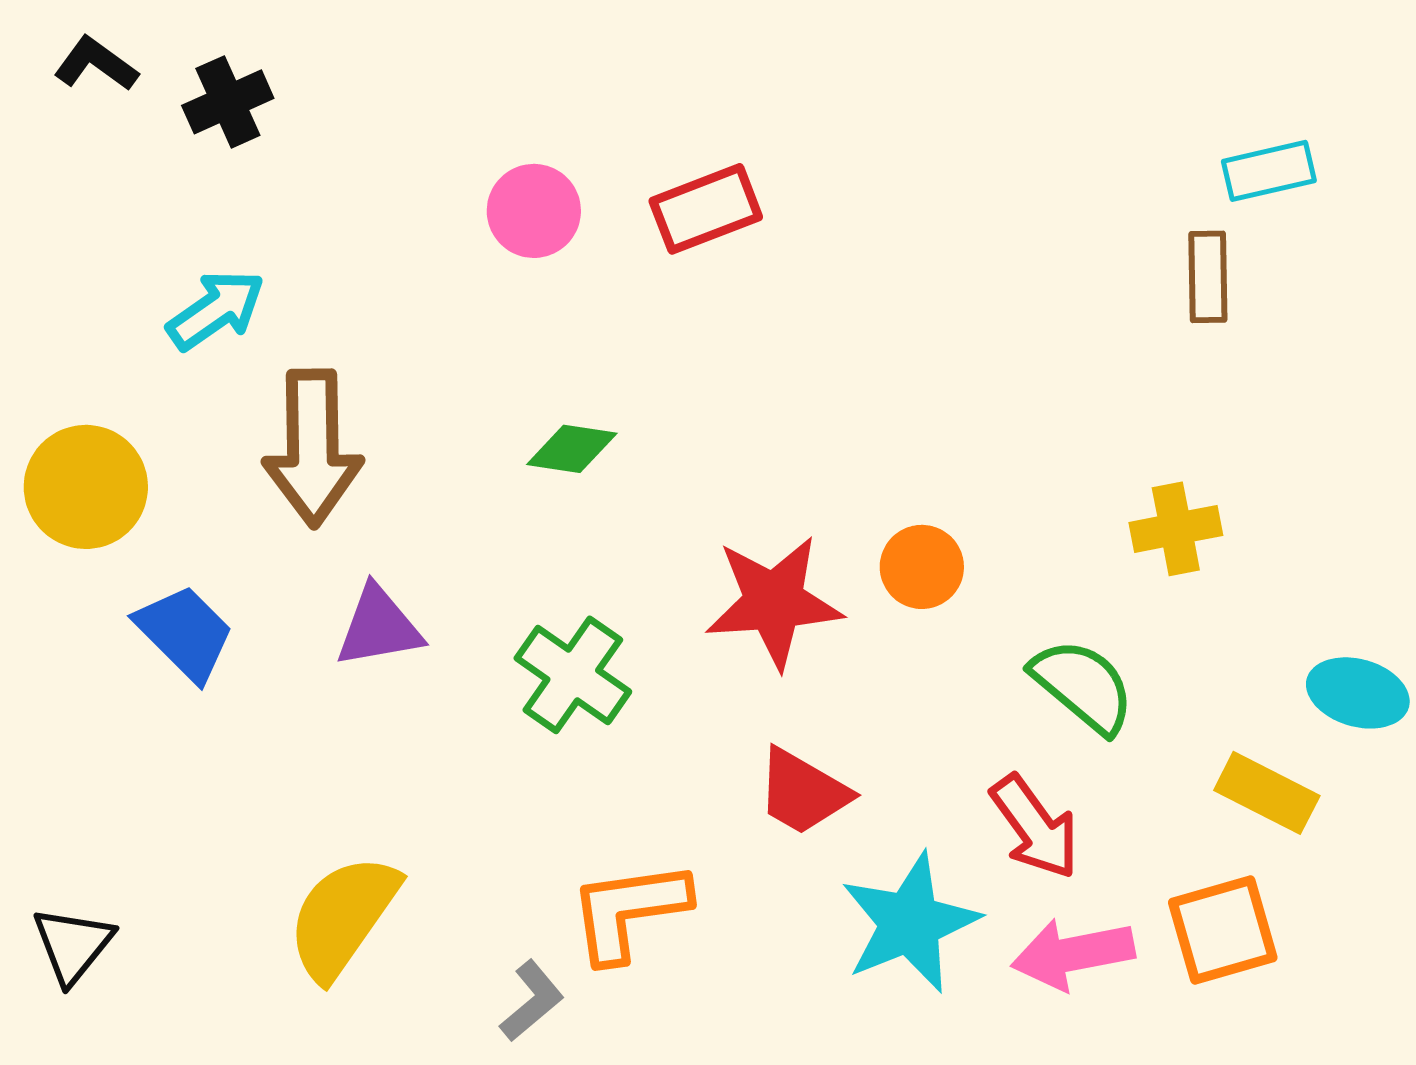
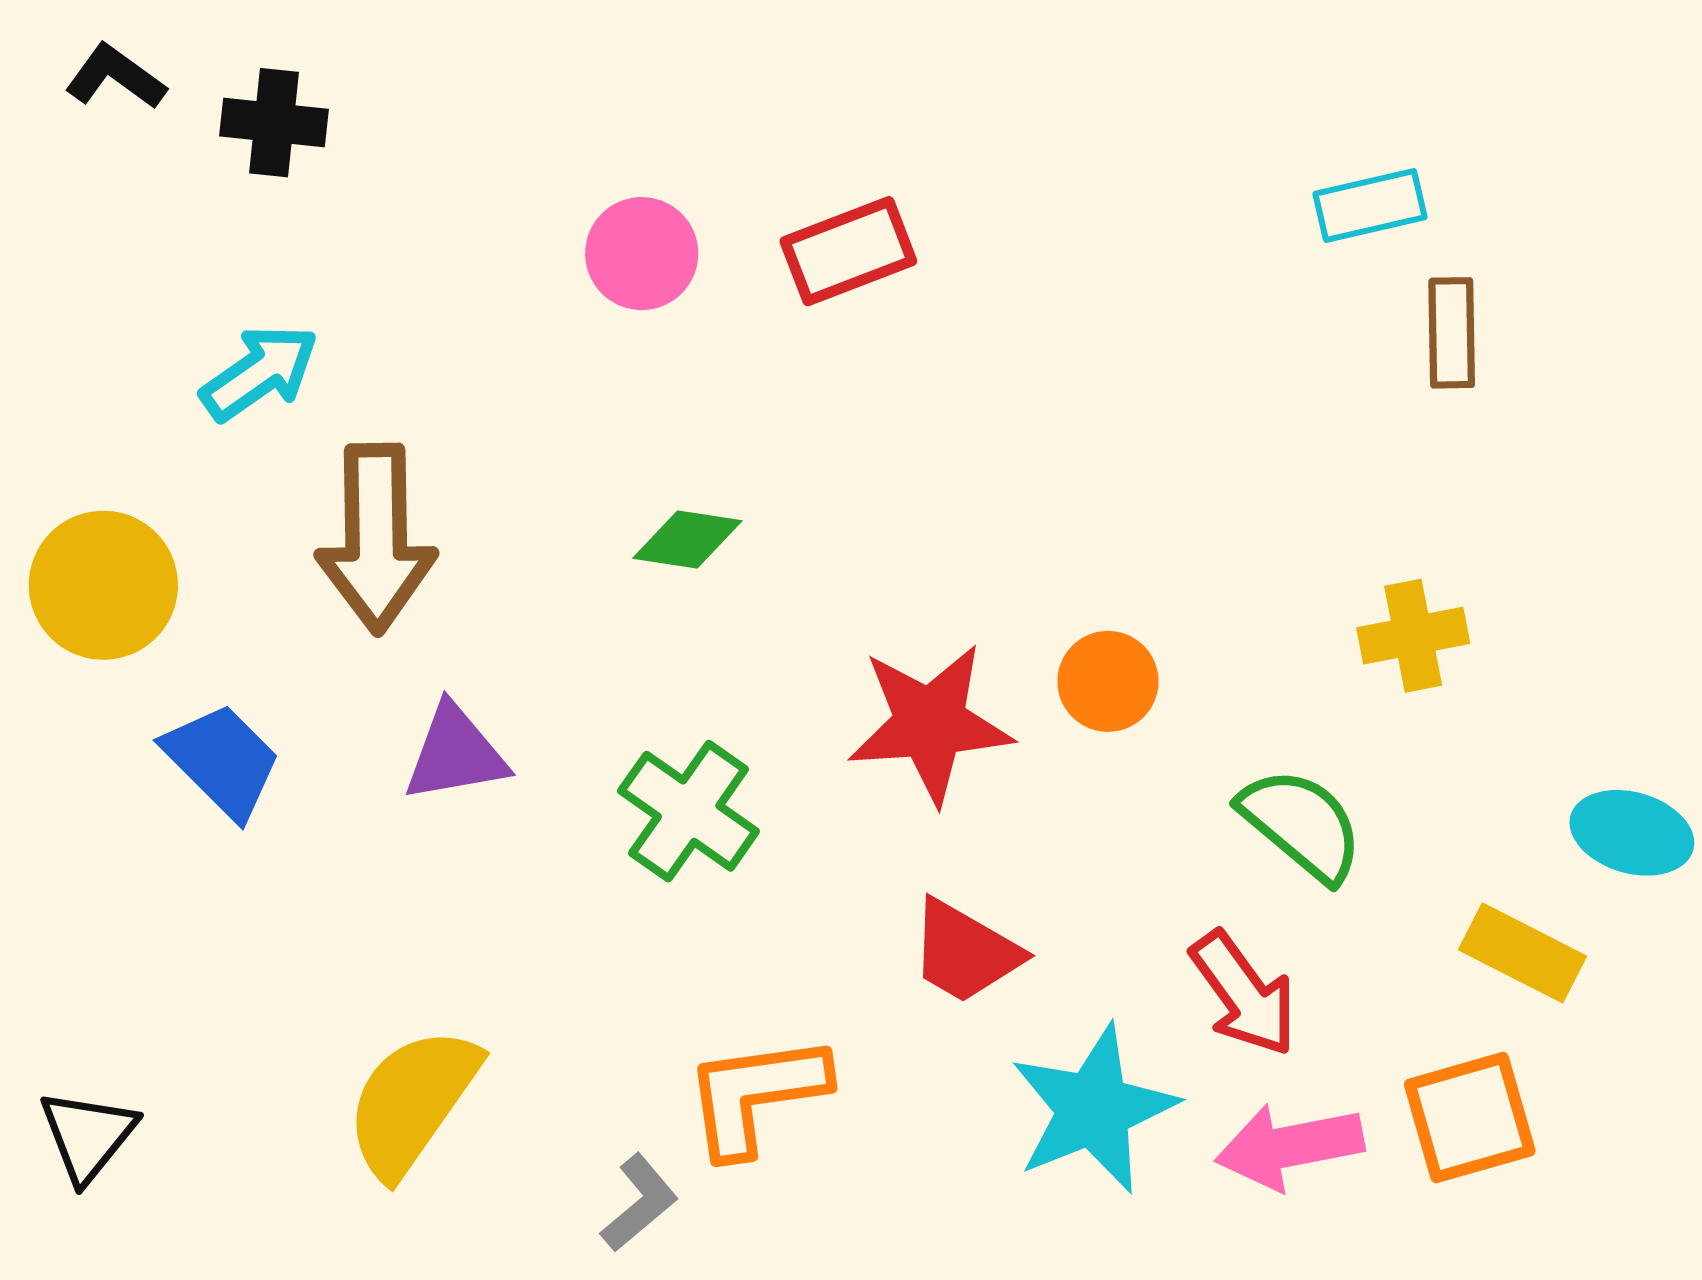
black cross: (228, 102) -> (274, 123), turned 30
cyan rectangle: (1269, 171) -> (1370, 205), moved

